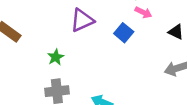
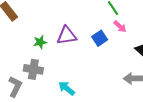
purple triangle: (82, 20) -> (67, 36), moved

